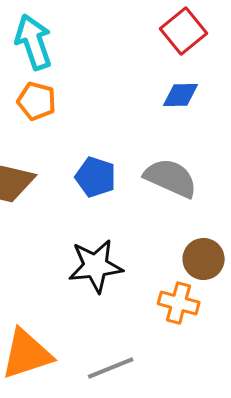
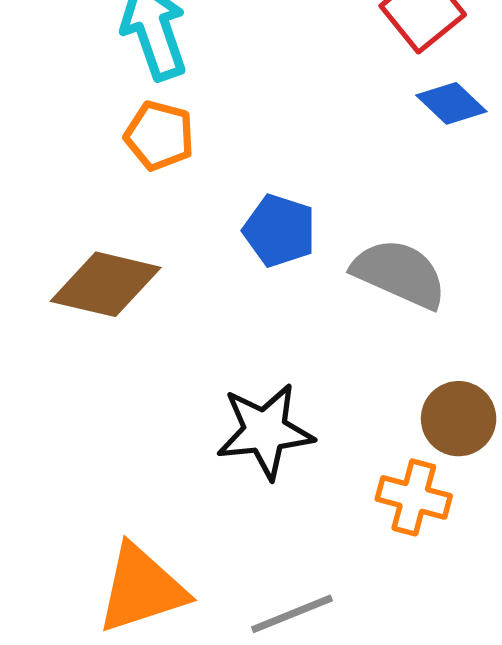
blue diamond: (181, 95) -> (451, 103), moved, turned 45
blue pentagon: (96, 177) -> (279, 231), moved

